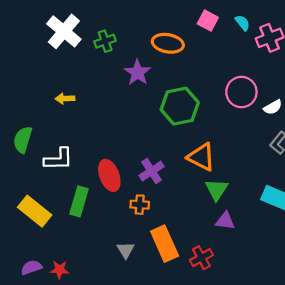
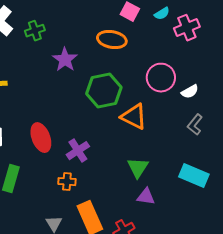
cyan semicircle: (242, 23) -> (162, 14), turned 98
orange ellipse: (168, 43) -> (112, 40), moved
orange triangle: (201, 157) -> (134, 117), moved
red ellipse: (109, 175) -> (41, 138), moved

